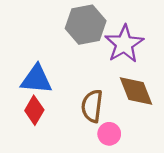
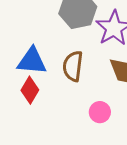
brown semicircle: (92, 106) -> (73, 66), moved

